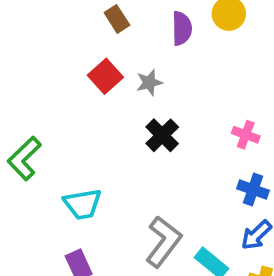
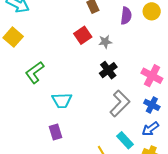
pink cross: (246, 135) -> (152, 76), size x1.5
gray L-shape: (163, 242) -> (120, 104), moved

